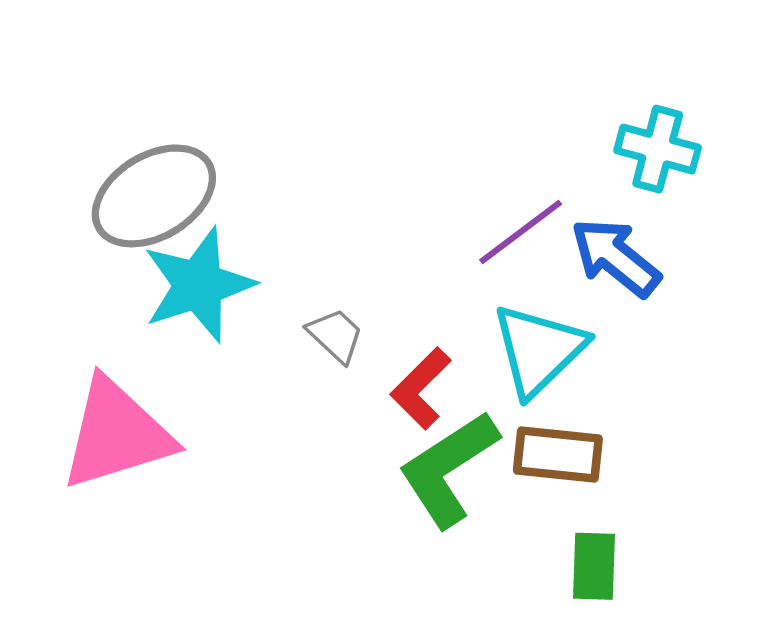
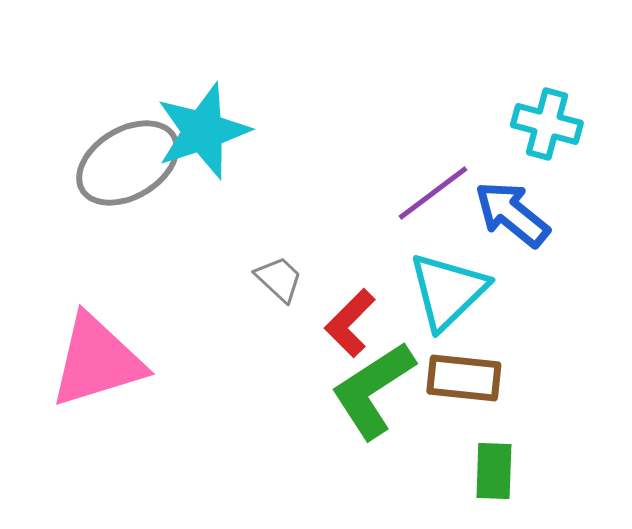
cyan star: (198, 285) -> (203, 131), moved

